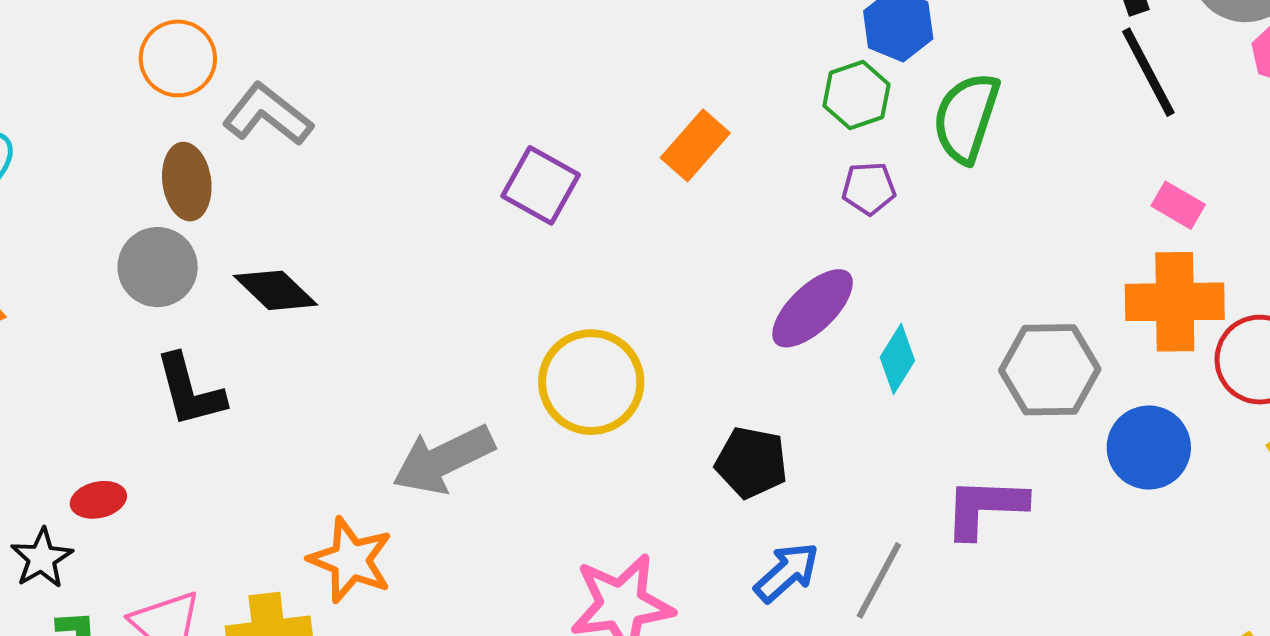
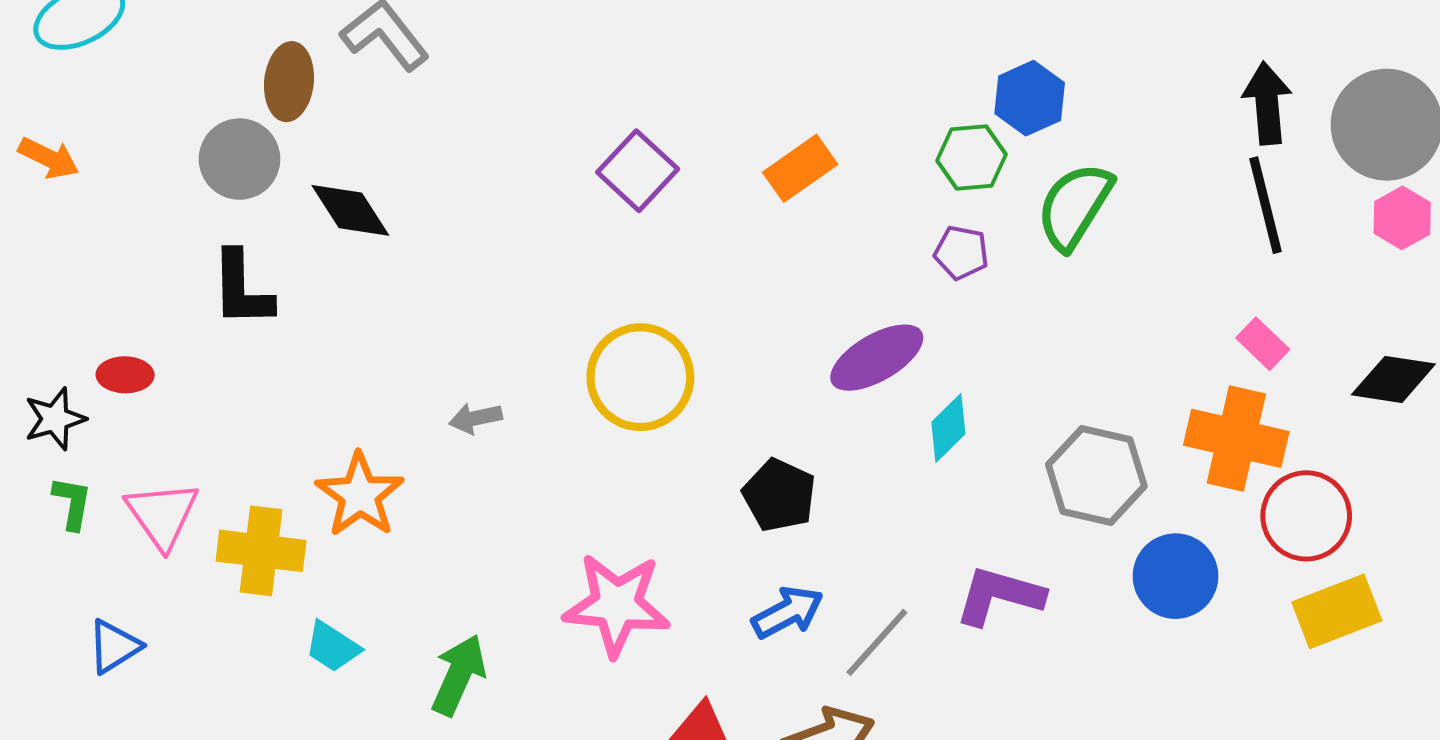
gray arrow: (443, 460) -> (476, 418), size x0.5

